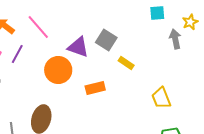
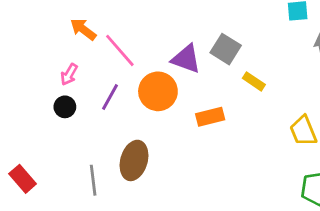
pink line: (38, 27) -> (120, 50), moved
purple line: (17, 54) -> (110, 97), moved

